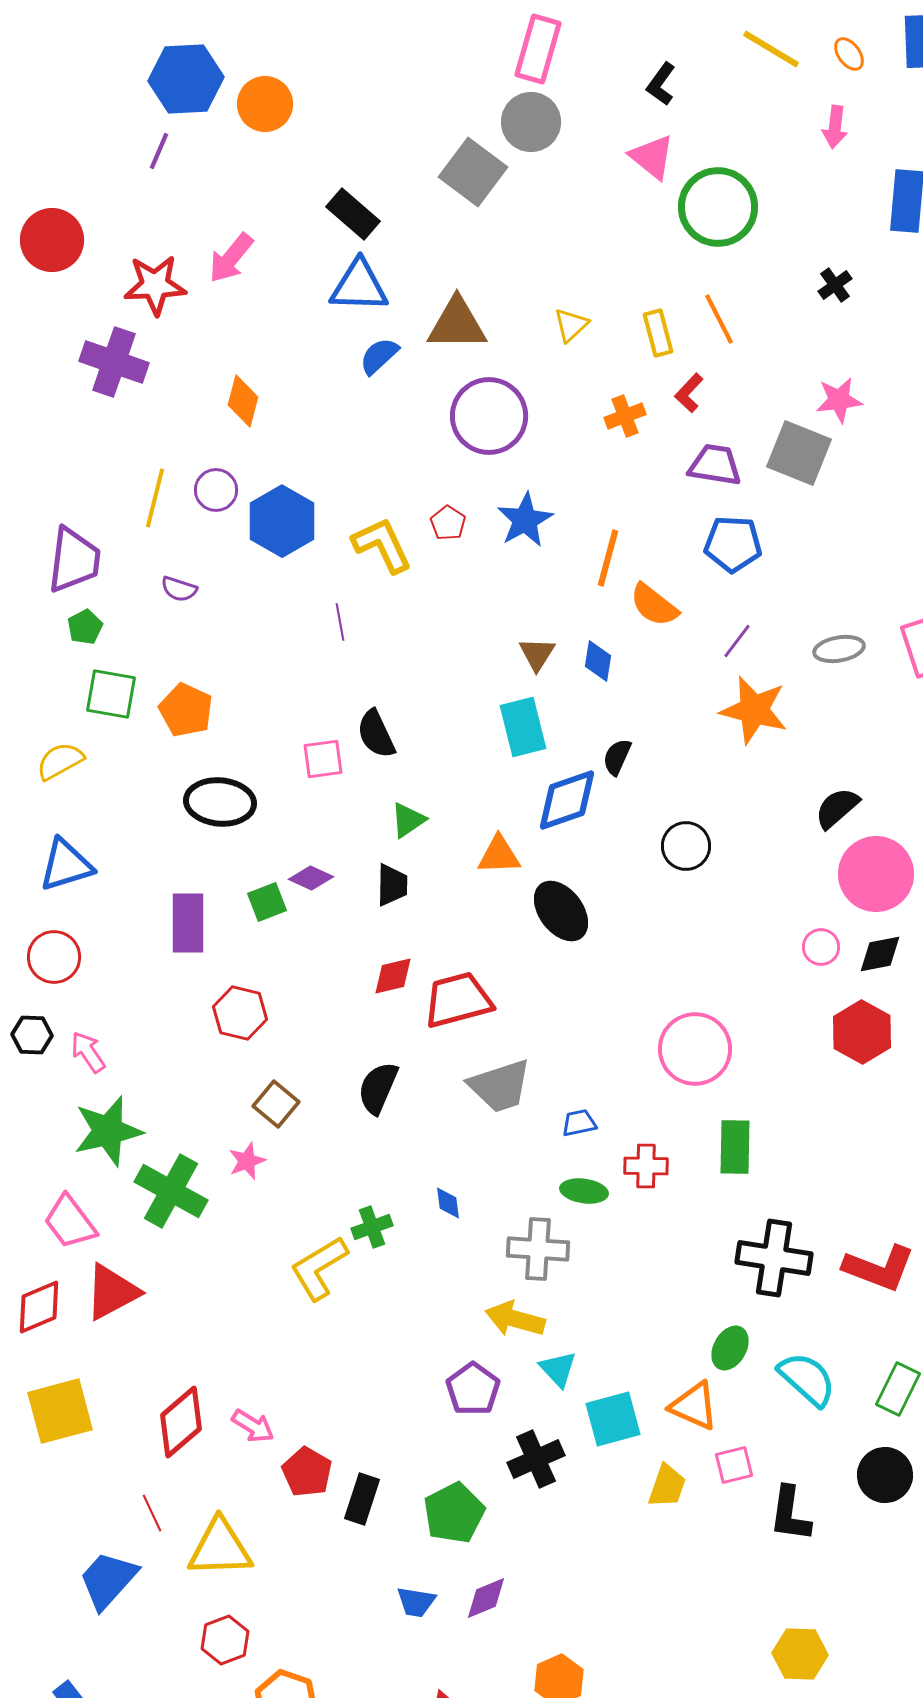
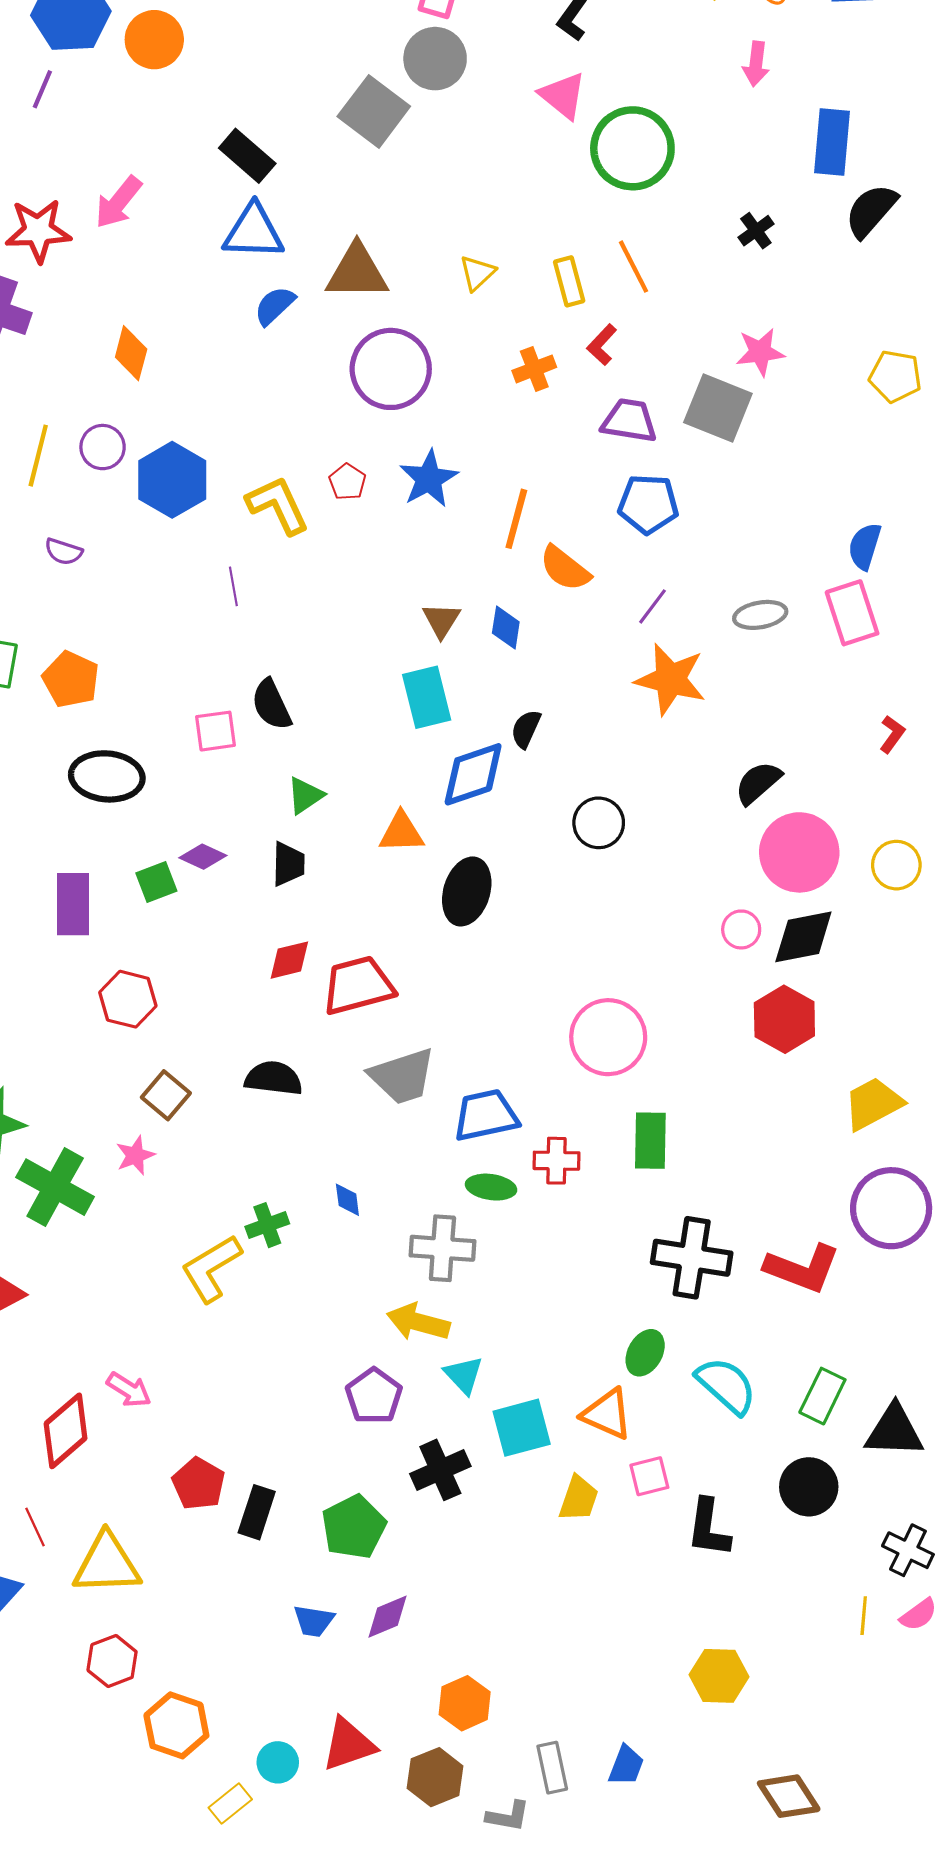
black ellipse: (561, 911) -> (467, 891), turned 54
black diamond: (880, 954) -> (803, 937), size x1.4
black semicircle: (378, 1088) -> (274, 1078), turned 74
blue trapezoid: (579, 1123) -> (486, 1115), size x1.8
pink arrow: (253, 1426) -> (129, 1390), moved

